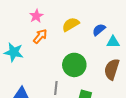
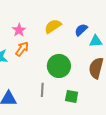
pink star: (36, 16) -> (19, 30), moved
orange arrow: (40, 36) -> (22, 49), moved

